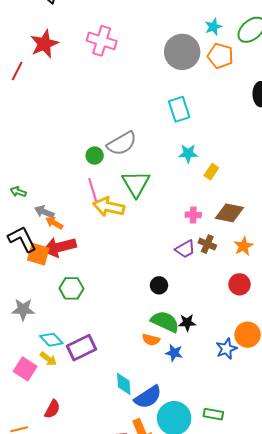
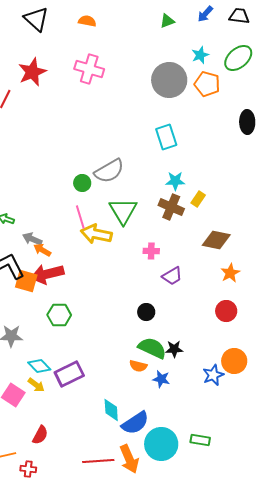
pink cross: (193, 215) -> (151, 251), moved
brown cross: (207, 244) -> (171, 207), moved, size x1.4

